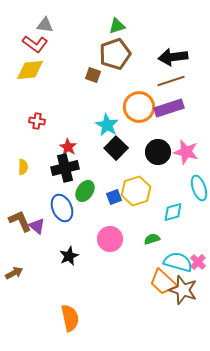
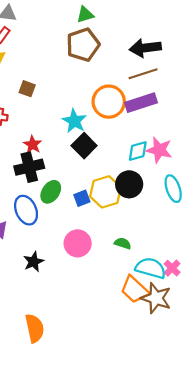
brown square: (93, 75) -> (27, 89), moved
black circle: (158, 152) -> (129, 184), moved
cyan diamond: (173, 212) -> (138, 151), moved
green semicircle: (152, 239) -> (123, 243), turned 35

